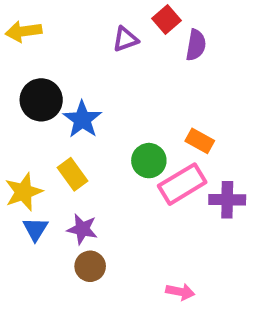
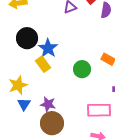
yellow rectangle: (73, 174) -> (43, 64), moved
pink rectangle: (182, 184) -> (99, 110), moved, turned 30
brown circle: (90, 266) -> (52, 123), size x1.5

